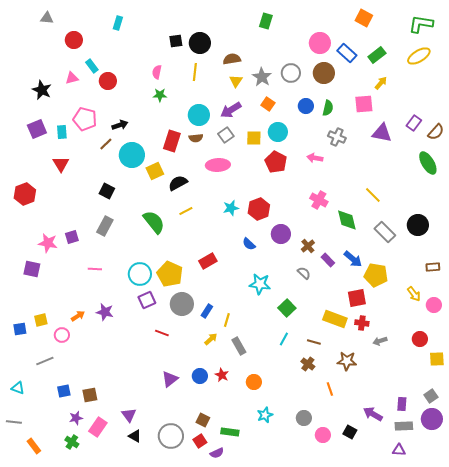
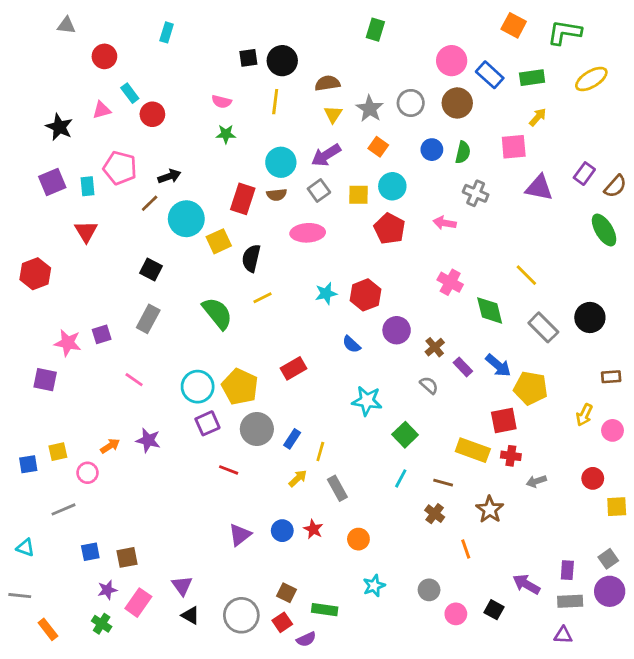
green L-shape: (421, 24) -> (565, 32), moved
green rectangle: (377, 55) -> (532, 78), turned 30
pink semicircle: (157, 72) -> (222, 102), turned -88
black semicircle: (178, 183) -> (251, 258), turned -48
pink line: (95, 269) -> (134, 380), turned 32
yellow arrow: (414, 294) -> (584, 415), turned 63
brown star: (347, 361) -> (490, 509), turned 30

